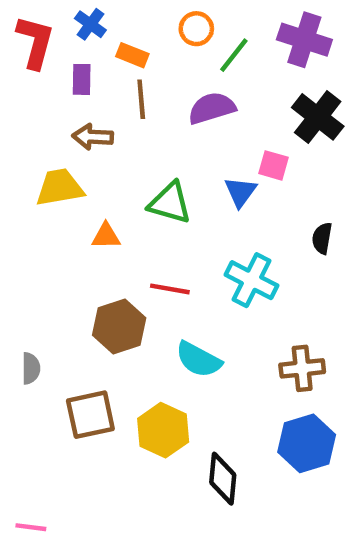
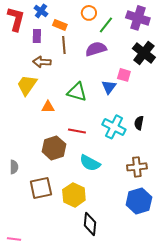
yellow trapezoid: (60, 187) -> (27, 85), turned -45
black semicircle: (322, 238) -> (139, 123), moved
black diamond: (223, 479) -> (90, 224), moved

